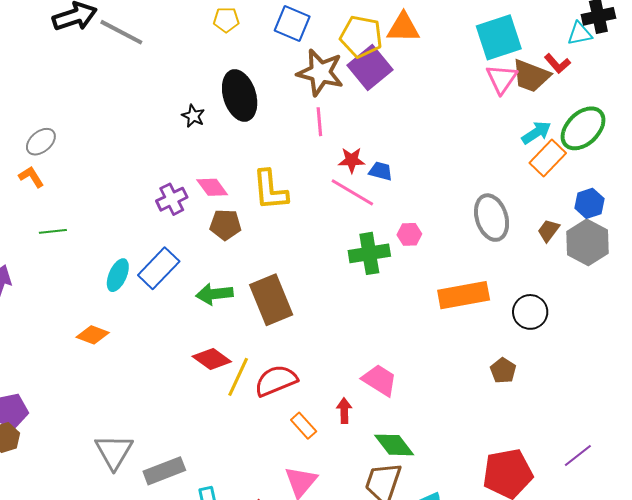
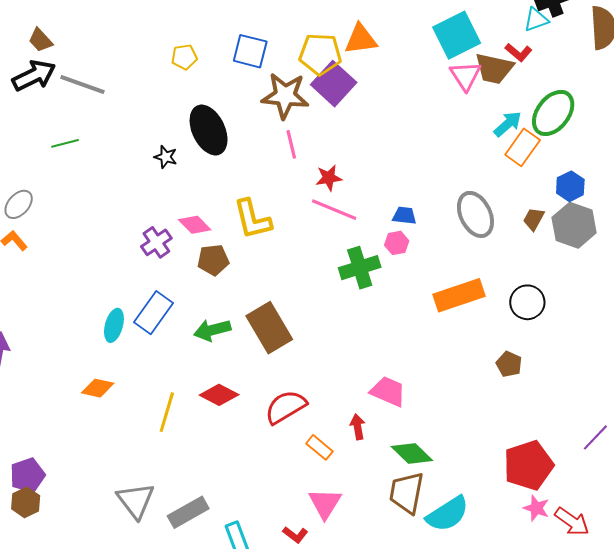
blue trapezoid: (381, 171) -> (404, 216), moved
green line: (53, 231) -> (65, 143), moved
yellow line: (238, 377) -> (167, 412), moved

